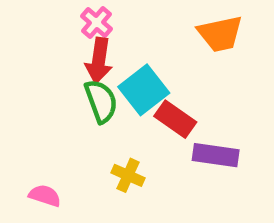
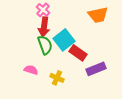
purple rectangle: (216, 155) -> (96, 69), turned -30
pink semicircle: (45, 196) -> (31, 70), moved

